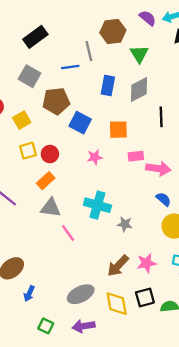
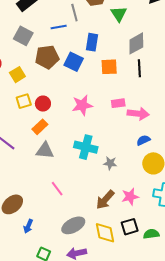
gray diamond: (139, 90) -> (136, 43), moved
blue square: (80, 123) -> (74, 62), moved
orange square: (118, 130) -> (109, 67), moved
pink star: (95, 157) -> (82, 105), size x1.5
blue semicircle: (163, 199) -> (143, 140), turned -64
pink line: (68, 233) -> (57, 189), moved

